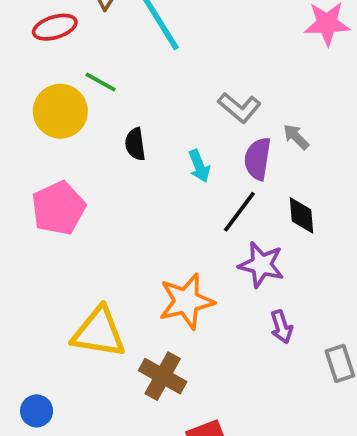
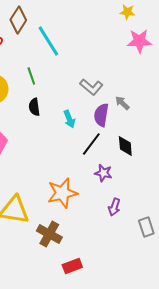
green line: (101, 82) -> (31, 76), moved, turned 42
purple star: (261, 265) -> (103, 173), size x0.7
purple arrow: (281, 327) -> (114, 207), turned 36

